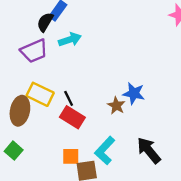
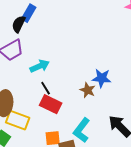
cyan arrow: (70, 40) -> (40, 66), moved
yellow rectangle: (40, 94) -> (18, 120), moved

